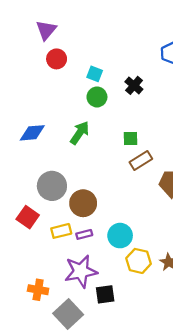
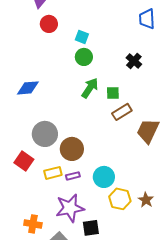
black cross: (134, 85) -> (134, 61), moved
green arrow: (80, 133) -> (90, 88), moved

